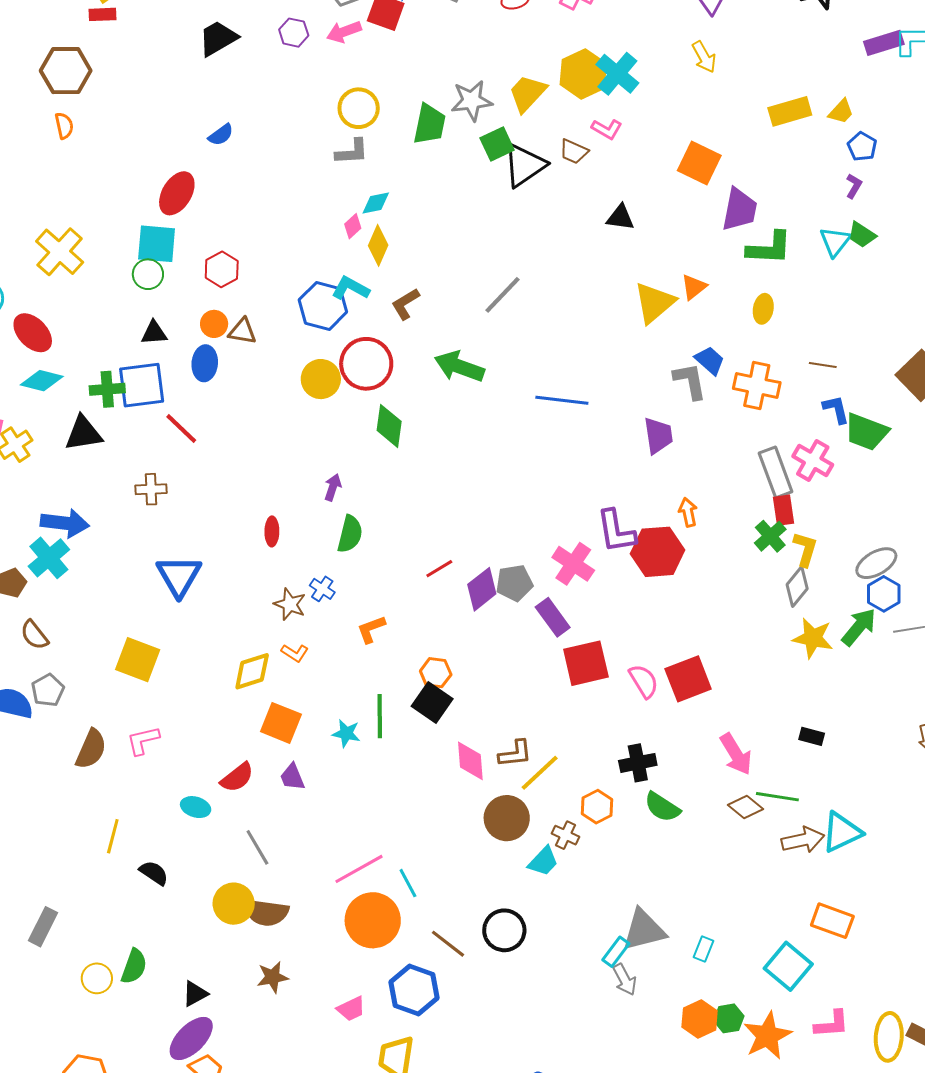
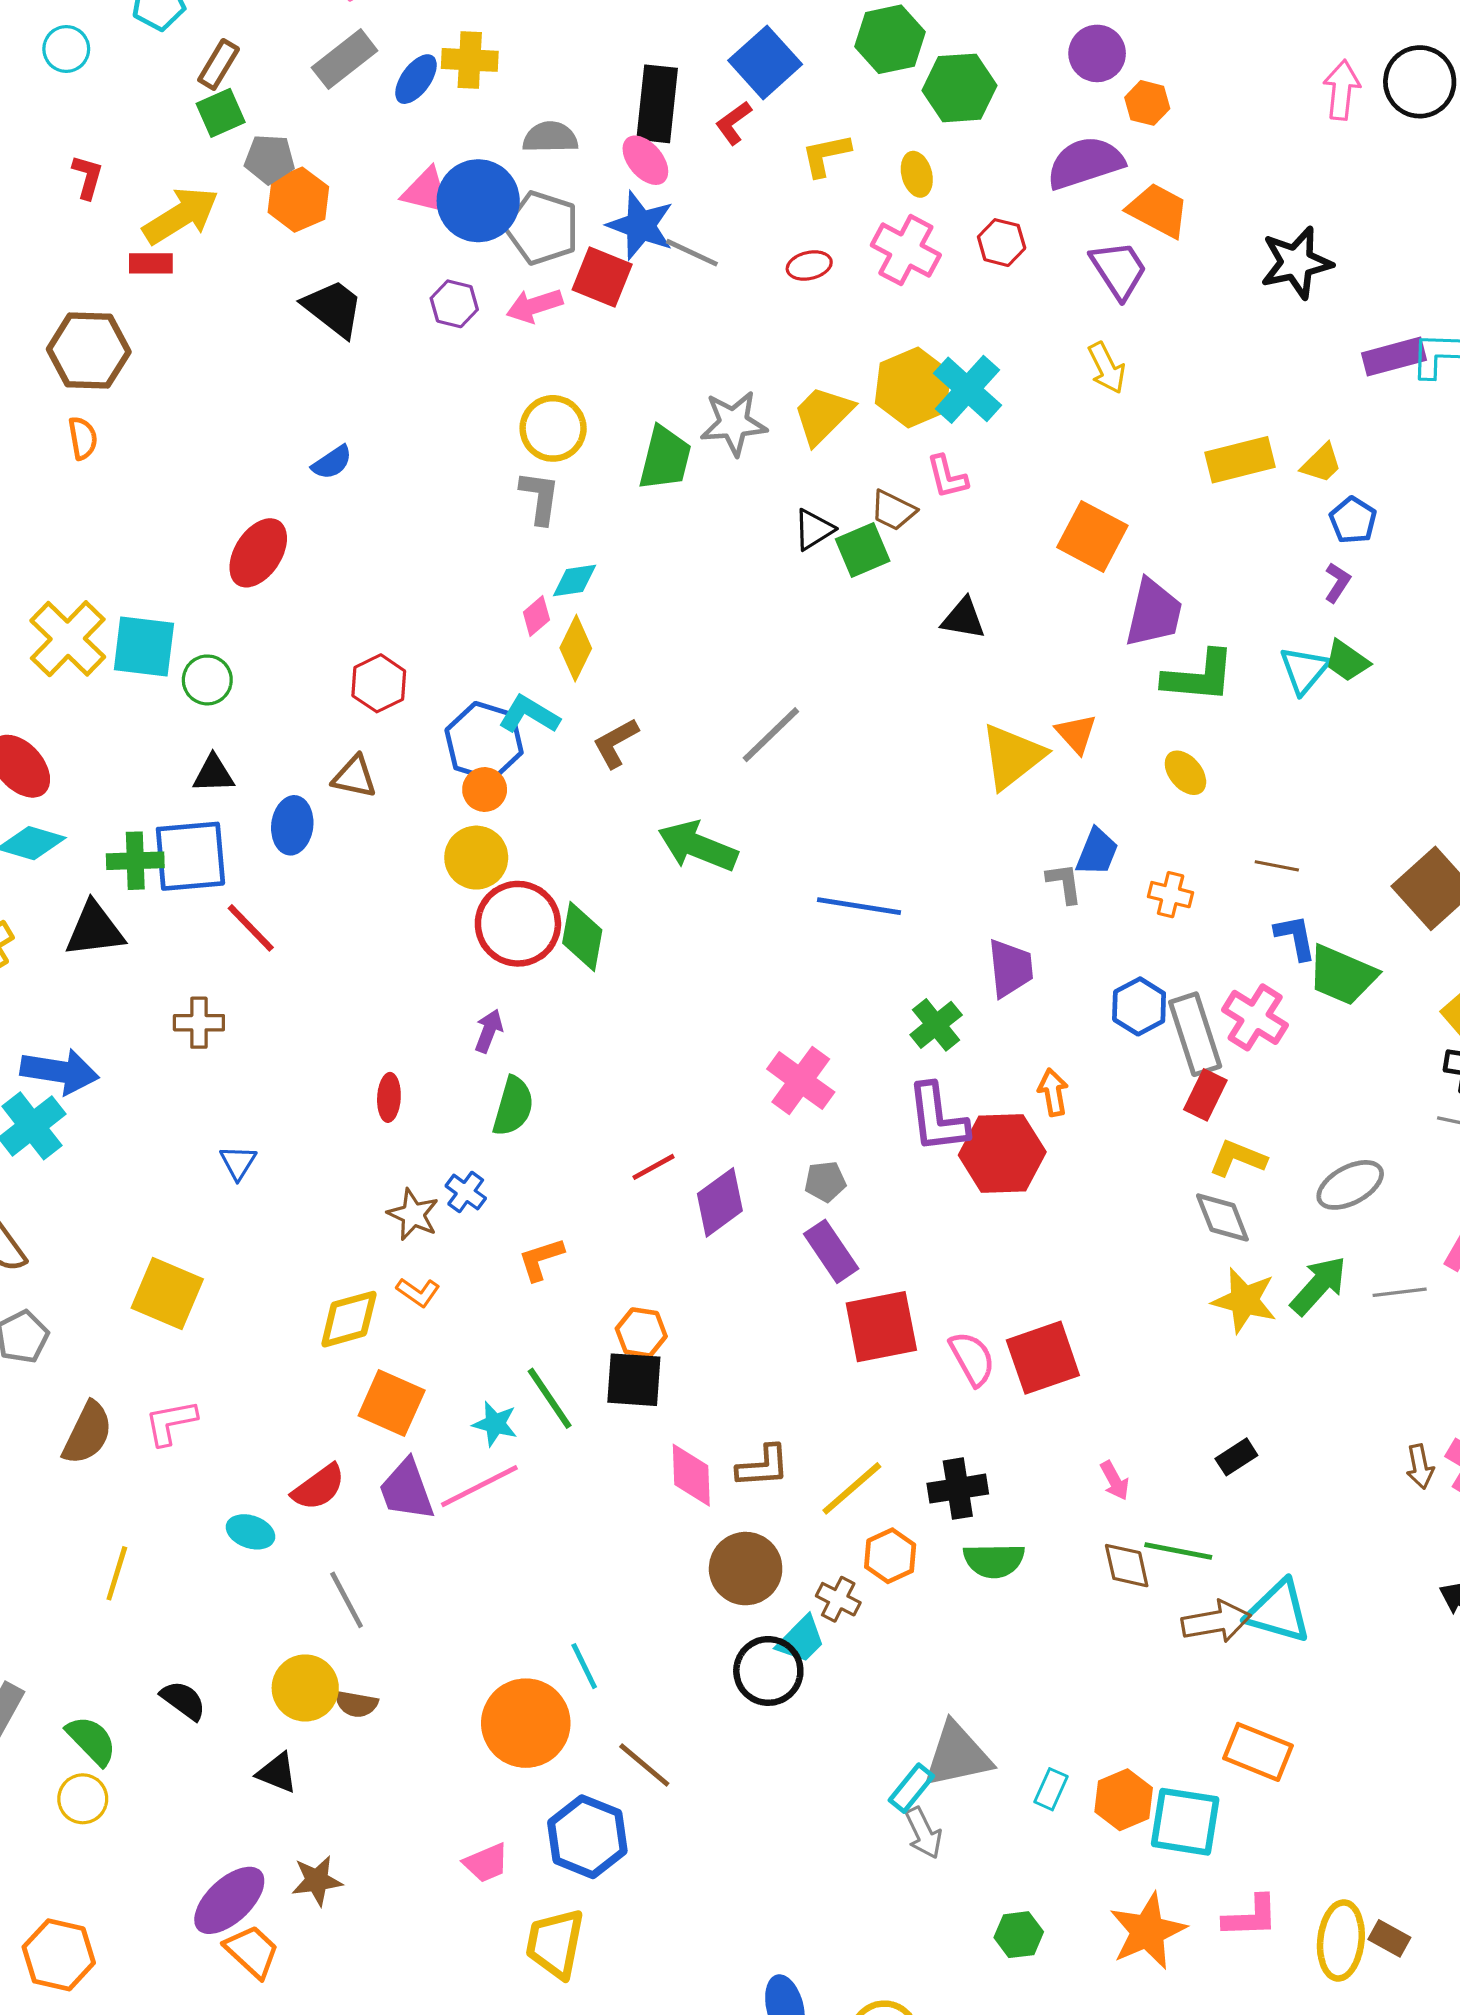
black trapezoid: (218, 38) -> (333, 308), turned 66
pink L-shape: (607, 129) -> (947, 477), turned 44
green square: (497, 144) -> (863, 550), moved
gray L-shape: (352, 152) -> (540, 497), turned -81
black triangle: (524, 165) -> (814, 530), size x0.6
cyan square: (157, 244) -> (144, 646), moved
red hexagon: (222, 269) -> (379, 683), moved
orange triangle: (694, 287) -> (1076, 734), turned -36
yellow ellipse: (763, 309) -> (1185, 773), turned -52
orange circle: (214, 324) -> (485, 790), moved
blue trapezoid: (710, 361) -> (1097, 852), turned 68
red circle: (366, 364) -> (518, 924), moved
gray L-shape: (690, 381) -> (1064, 883), size x0.7
orange cross: (757, 386) -> (1171, 895), size x0.6
red rectangle: (783, 510) -> (1205, 1095), turned 32
green cross: (770, 536) -> (936, 1025), moved
yellow L-shape: (805, 549) -> (1238, 1158), turned -87
pink cross: (573, 564) -> (801, 1081), moved
blue triangle: (179, 576) -> (238, 1162), size x0.5
gray pentagon: (514, 583) -> (825, 1182), moved, size x0.7
gray diamond: (797, 587) -> (1222, 1217), turned -63
blue hexagon: (884, 594) -> (1139, 1006), moved
black square: (432, 702) -> (634, 1380), turned -33
green line: (380, 716) -> (550, 1398), turned -36
black rectangle: (812, 736) -> (1236, 1457), turned -50
pink arrow: (736, 754) -> (1115, 1481), size x0.6
yellow line: (540, 773) -> (852, 1488), moved
purple trapezoid: (292, 777) -> (407, 1490), size x1.4
green semicircle: (662, 807) -> (994, 1561), turned -36
brown diamond: (745, 807) -> (1127, 1566), turned 36
cyan triangle: (842, 832) -> (1278, 1612), turned 39
pink line: (359, 869) -> (479, 1486), moved
black semicircle: (154, 873) -> (183, 1700), moved
brown semicircle: (266, 912) -> (356, 1704), size x0.6
black circle: (504, 930) -> (768, 1671), moved
green semicircle: (134, 966) -> (92, 1740), moved, turned -66
cyan square: (788, 966) -> (1185, 1822), turned -33
brown star: (273, 977) -> (317, 1881), moved
black triangle: (195, 994) -> (277, 1773), moved, turned 48
green hexagon: (729, 1018) -> (1019, 1935), moved
orange hexagon: (700, 1019) -> (1124, 1800), moved

